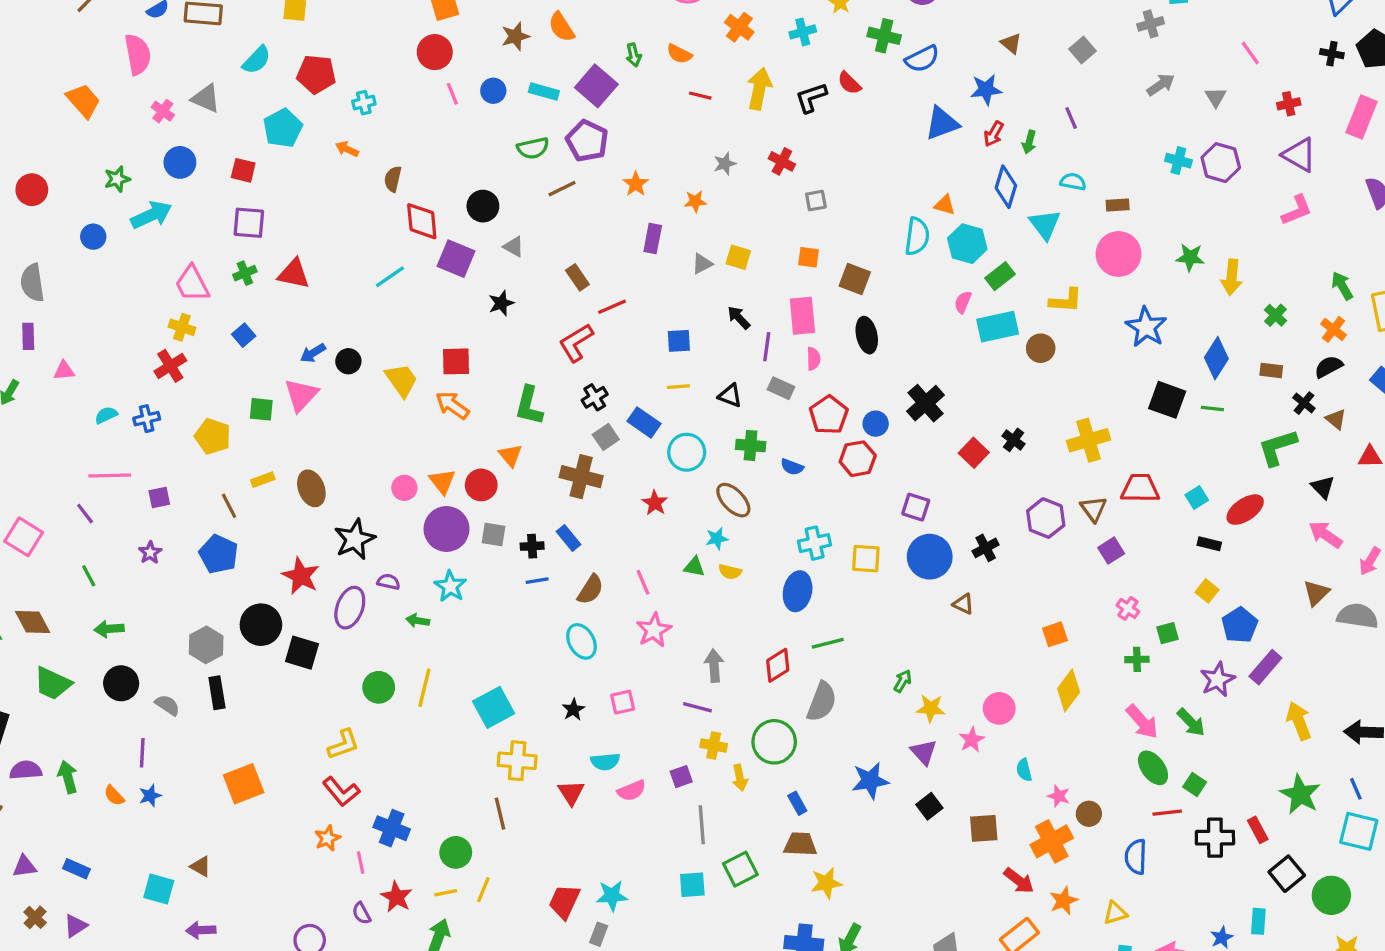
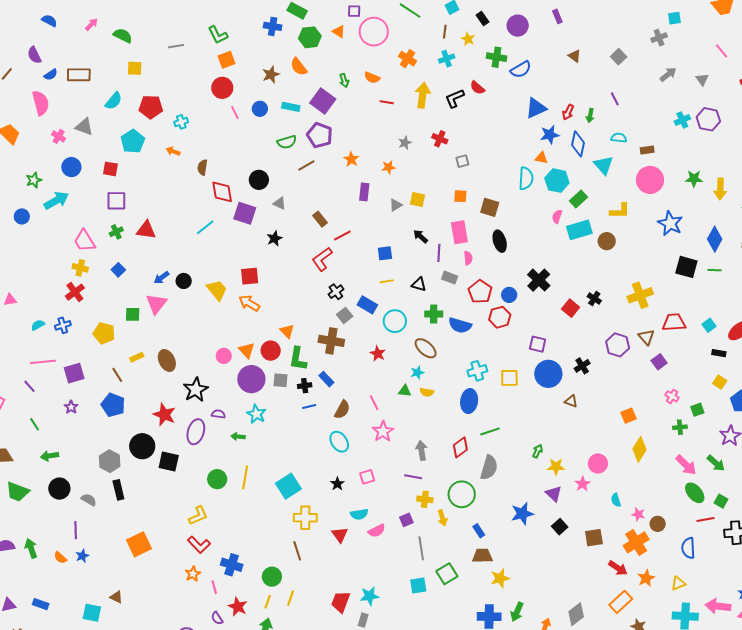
blue star: (986, 90) -> (550, 135), moved
cyan cross: (1178, 161) -> (682, 120), turned -35
green L-shape: (529, 406) -> (298, 359), moved
blue semicircle: (792, 467) -> (460, 325), size x1.6
purple square: (159, 497) -> (74, 373), size x1.5
yellow line: (446, 893) -> (268, 602), turned -56

